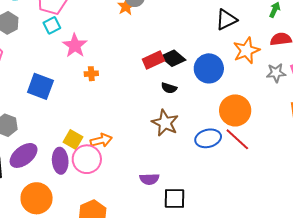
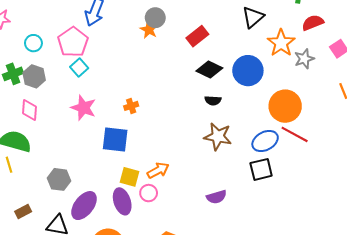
pink star: (75, 46) -> (83, 108), moved
red rectangle: (153, 60) -> (197, 36), moved
gray star: (276, 73) -> (304, 59), moved
blue square: (40, 86) -> (115, 140), moved
pink circle: (87, 159) -> (149, 193), size x0.6
black square: (174, 199) -> (261, 169), moved

